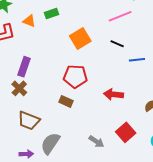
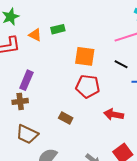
orange square: (80, 39) -> (85, 56), turned 35
red pentagon: (75, 76) -> (88, 86), moved
brown cross: (19, 88) -> (20, 101), turned 35

